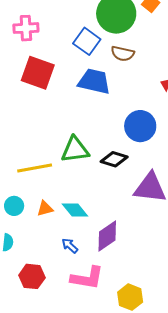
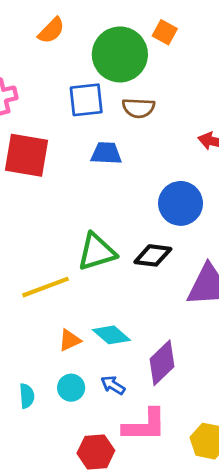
blue square: (87, 41) -> (86, 100), turned -32
blue trapezoid: (94, 81) -> (106, 153), size x0.7
cyan circle: (14, 206) -> (71, 388), moved
red hexagon: (32, 276) -> (96, 452), moved

